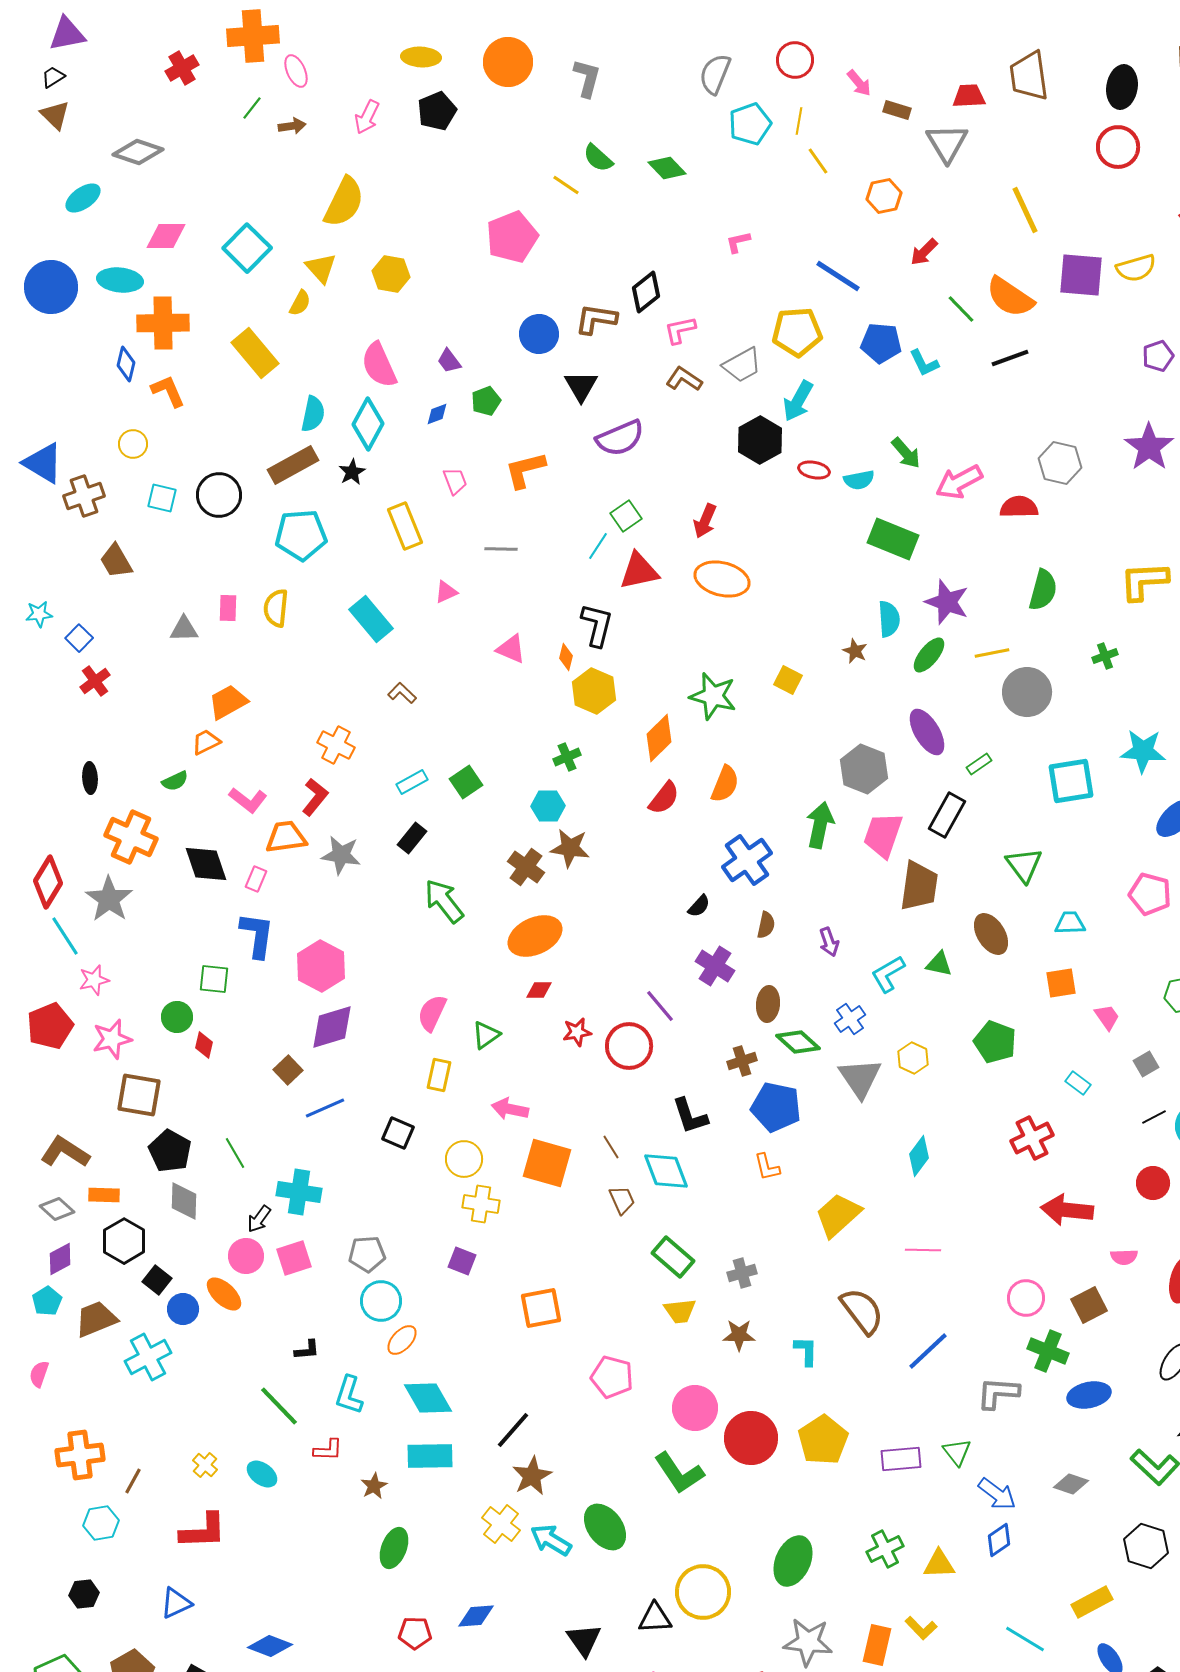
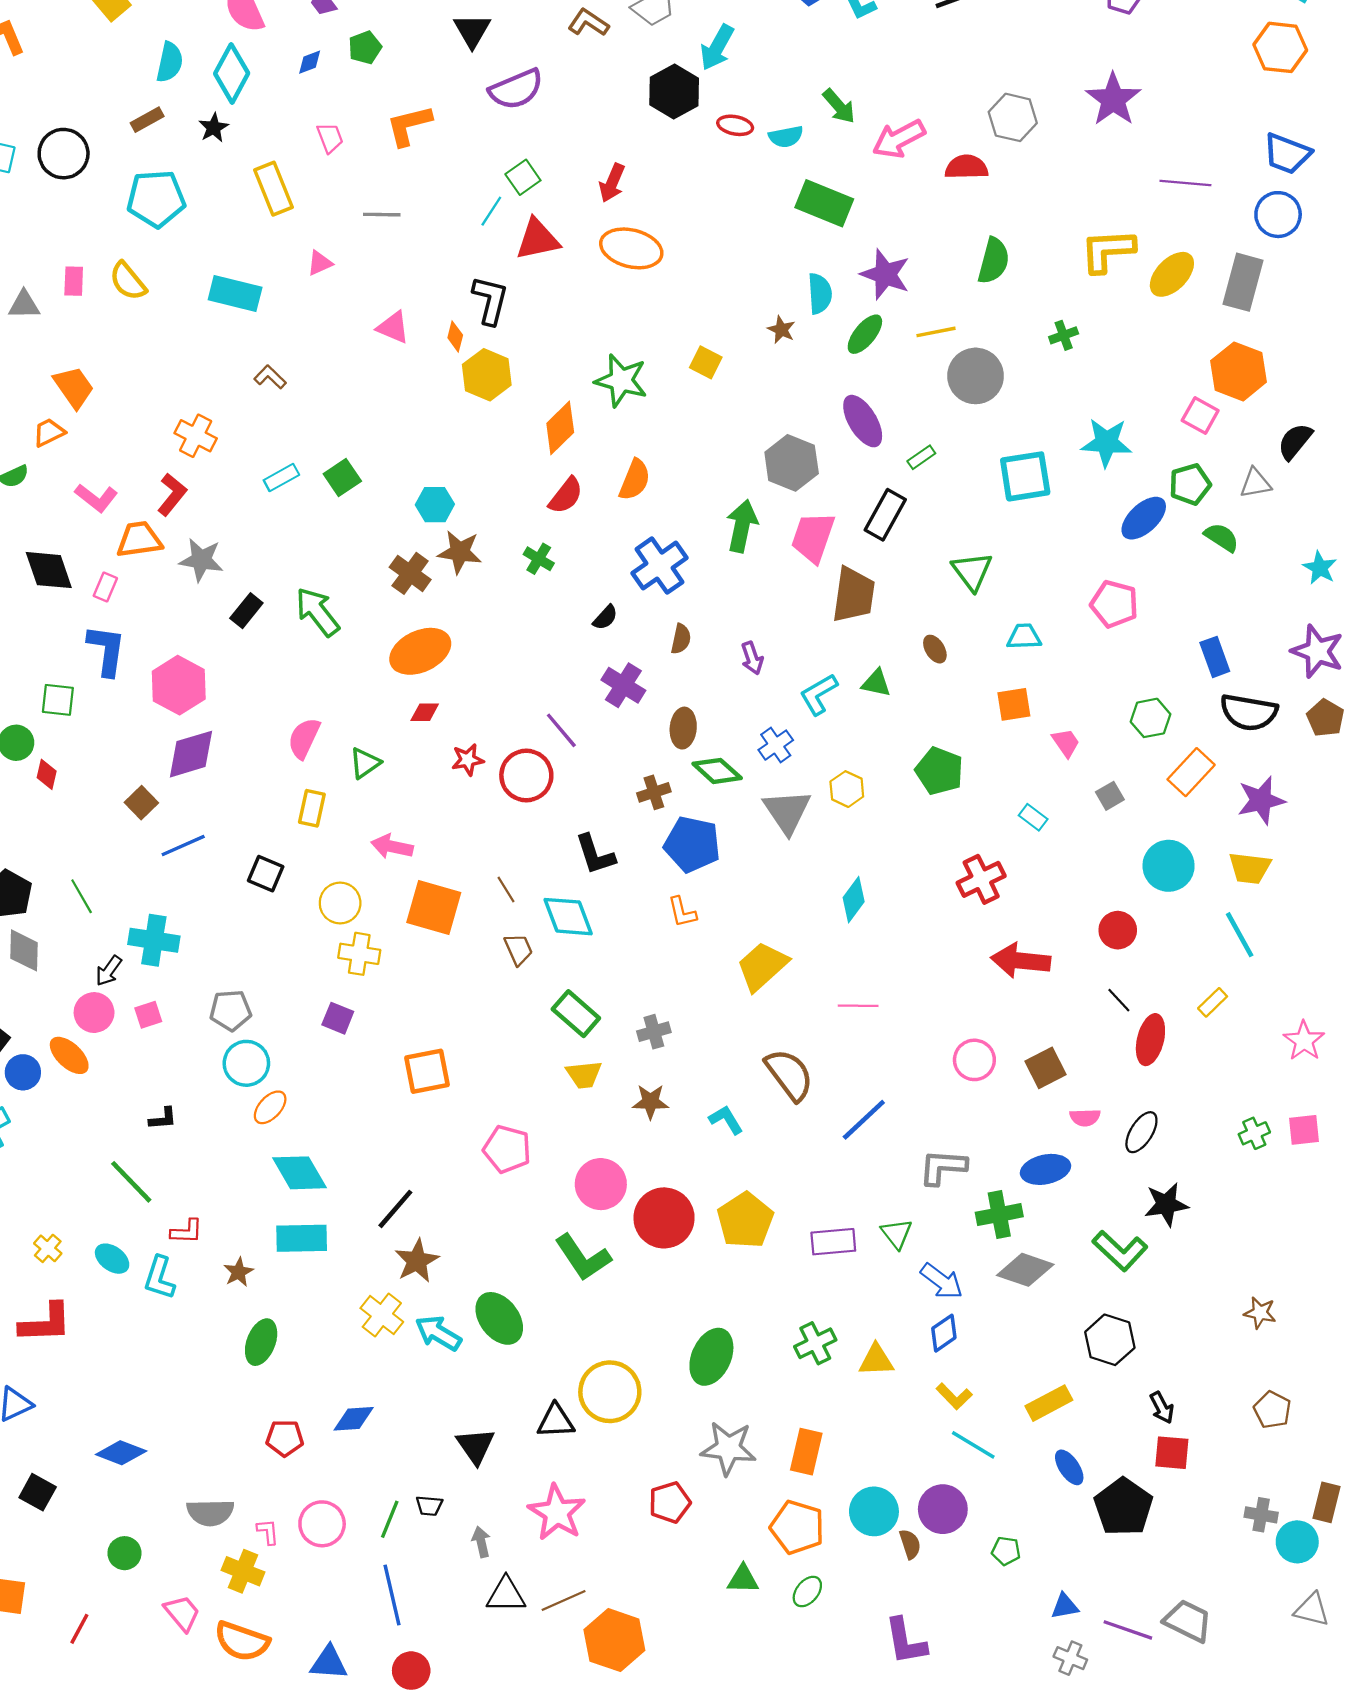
brown rectangle: (293, 465) -> (147, 120), size x0.6
yellow semicircle: (276, 608) -> (128, 281), turned -45
cyan rectangle: (371, 619) -> (235, 294), turned -36
orange trapezoid: (228, 702) -> (74, 387), turned 84
green cross: (567, 757) -> (539, 559), moved, turned -36
black rectangle: (412, 838) -> (246, 611), moved
brown ellipse: (991, 934) -> (935, 649), size x0.6
black line: (1154, 1117) -> (1119, 1000), moved, turned 75
pink semicircle: (1124, 1257) -> (1085, 1117), moved
pink square: (294, 1258) -> (148, 1015), size x0.7
cyan L-shape: (806, 1351) -> (726, 1120), turned -32
green cross: (1048, 1351) -> (999, 1215), moved, turned -33
cyan L-shape: (349, 1395) -> (159, 1278), moved
gray diamond: (1071, 1484) -> (1025, 1270), size x1.4
yellow L-shape: (921, 1628) -> (954, 1396), moved

